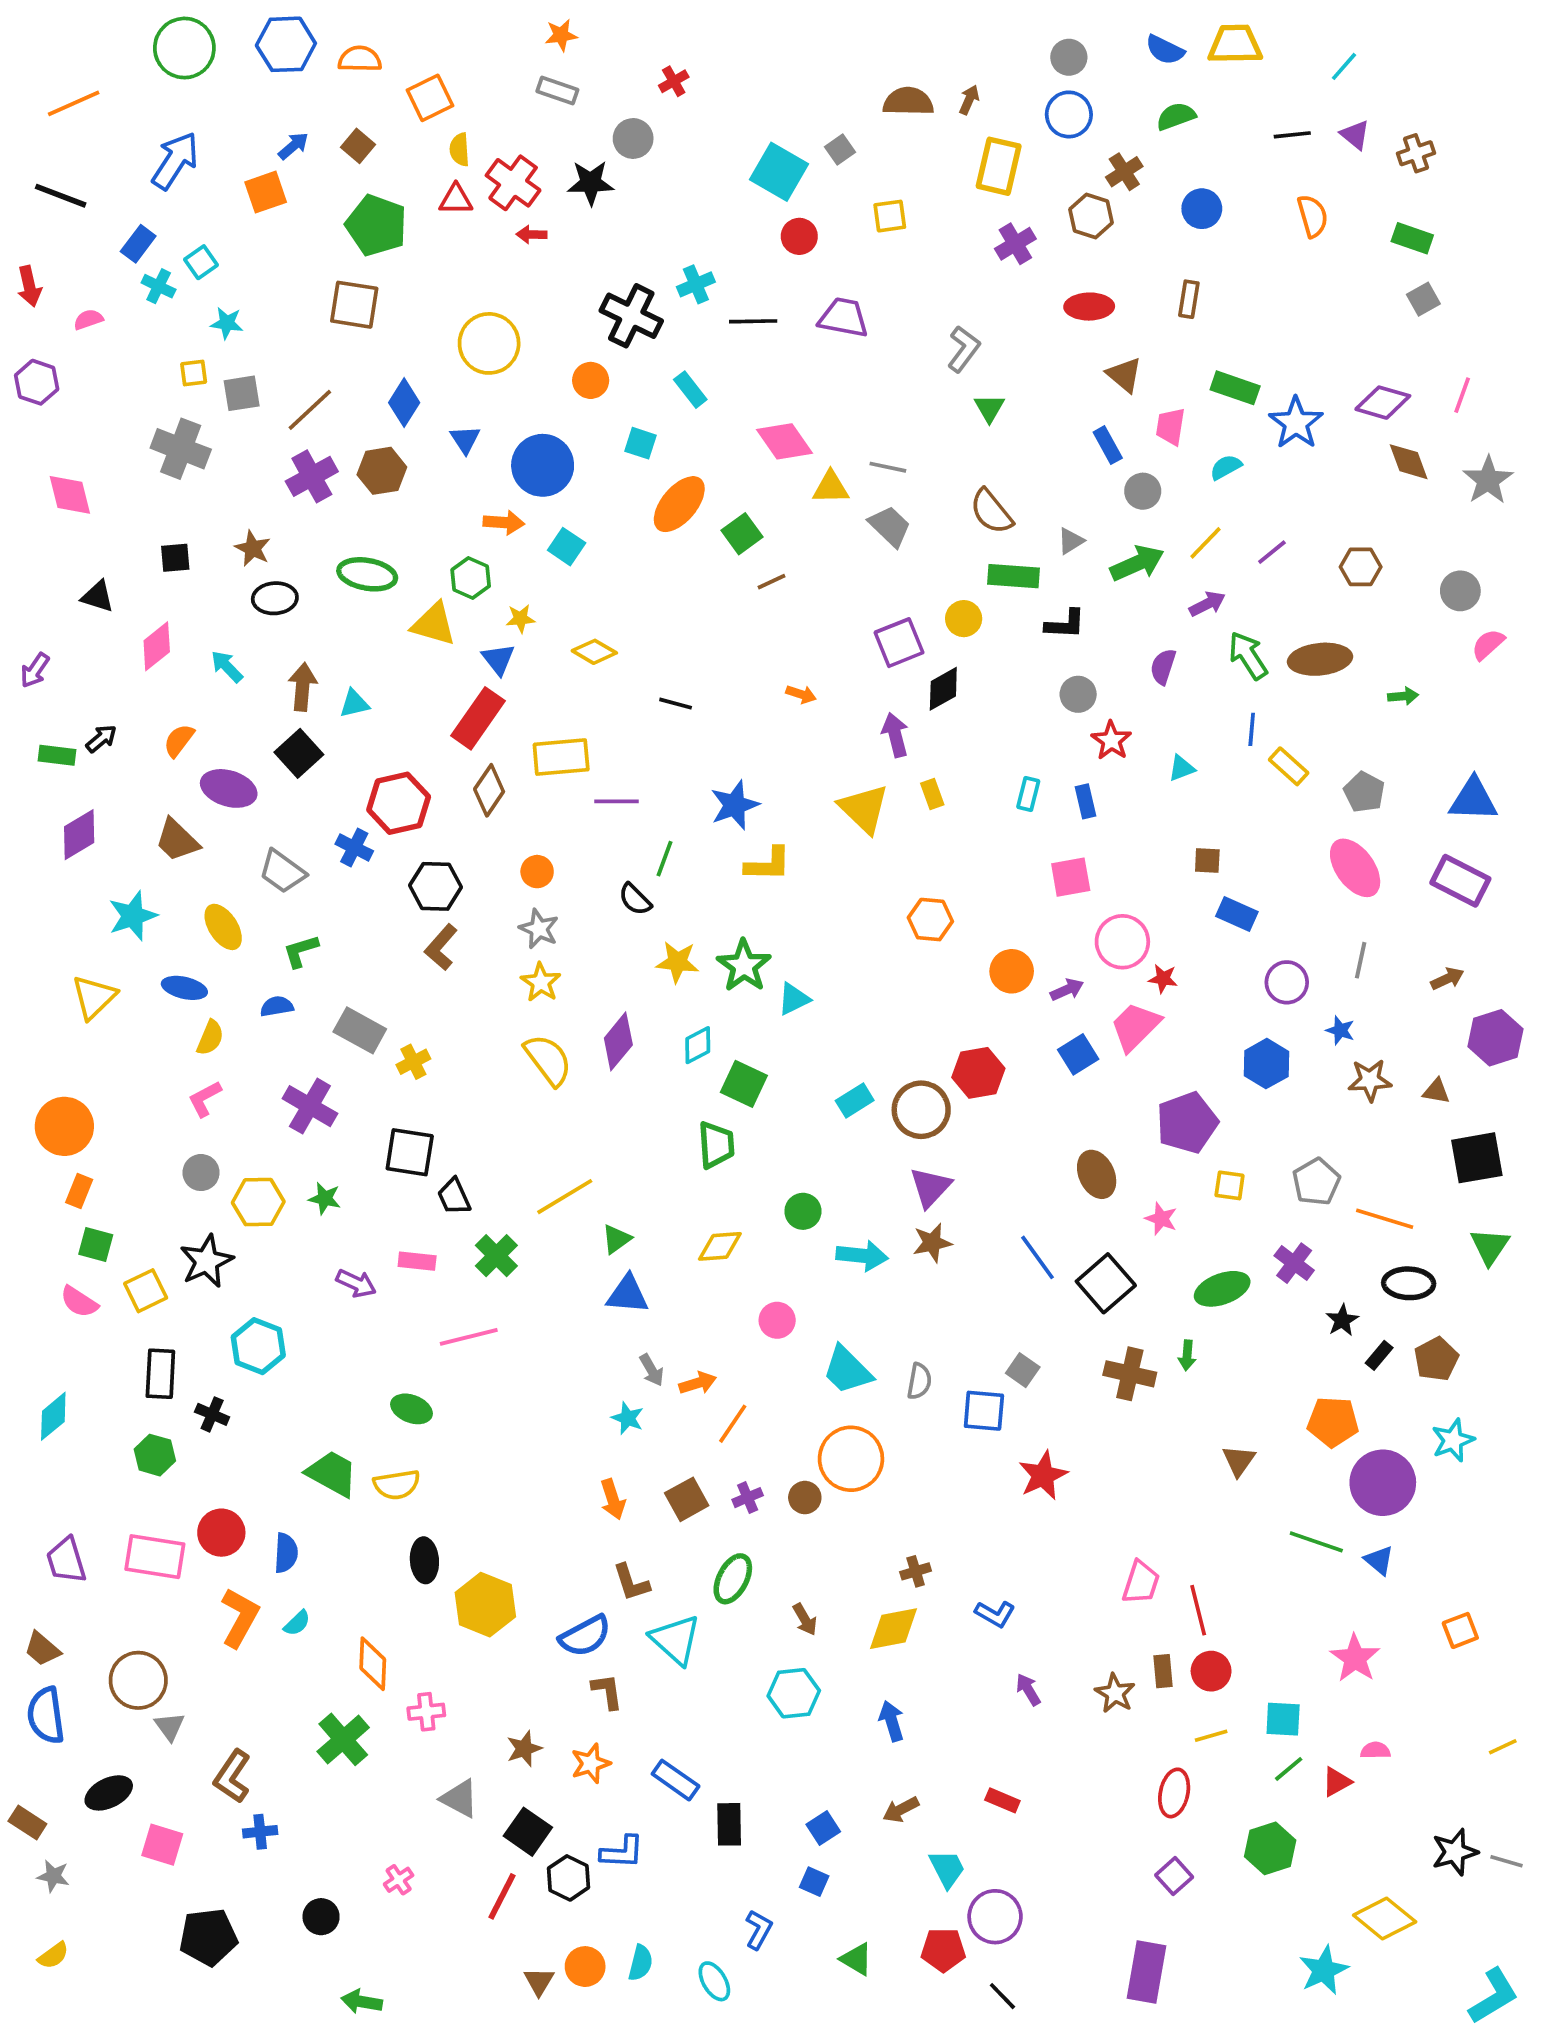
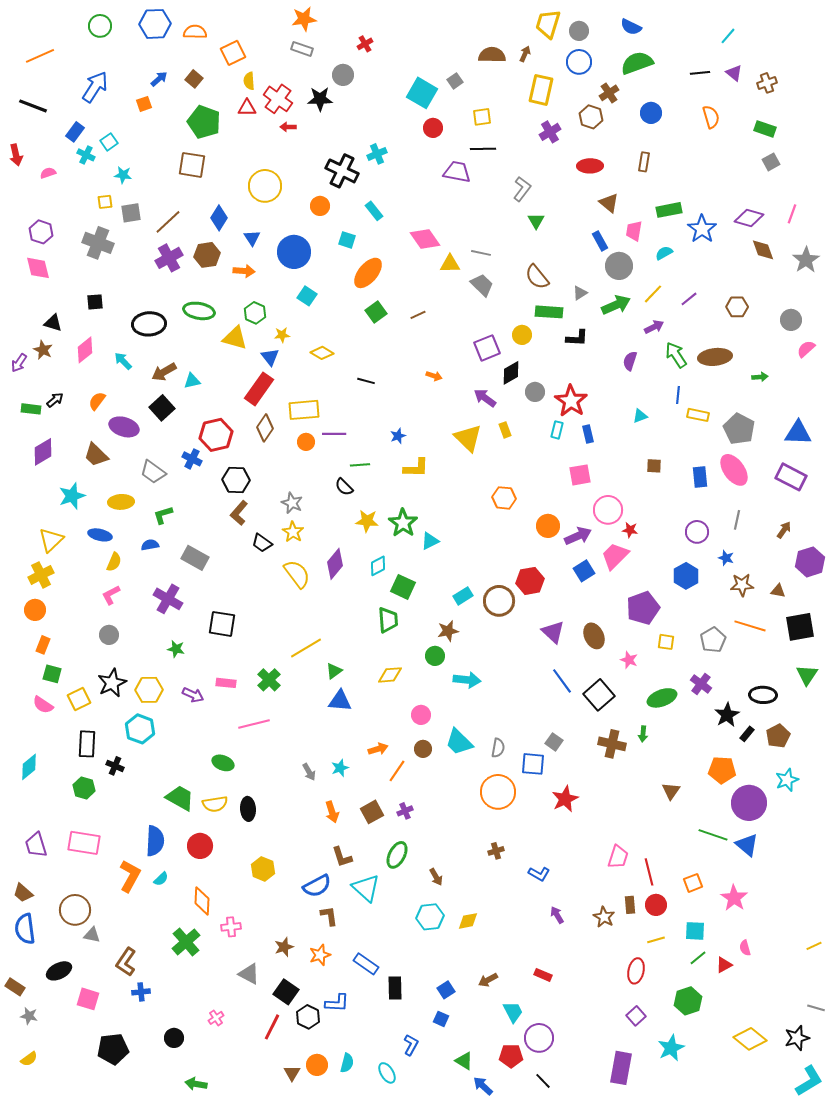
orange star: (561, 35) -> (304, 19), size x1.4
yellow trapezoid: (1235, 44) -> (548, 24), moved, turned -72
green circle: (184, 48) -> (100, 26), size x0.7
green semicircle: (1176, 116) -> (637, 63), size x1.5
orange square: (266, 192) -> (144, 104), size x0.7
black line: (753, 321) -> (483, 149), moved
purple hexagon: (37, 382) -> (41, 232), moved
green rectangle: (1235, 388) -> (669, 210), turned -30
gray circle: (1143, 491) -> (619, 266), size x1.4
orange arrow: (504, 523) -> (244, 271), moved
green square: (742, 534) -> (376, 312), moved
brown star: (253, 548) -> (43, 350), moved
black ellipse: (275, 598) -> (149, 324), size x1.4
brown arrow: (303, 687) -> (164, 372), turned -125
gray circle: (1078, 694) -> (535, 392), moved
purple arrow: (895, 735) -> (485, 398), turned -40
red star: (1111, 740) -> (571, 401), moved, size x1.5
yellow rectangle: (1289, 766) -> (698, 415), turned -30
gray pentagon: (1364, 792) -> (739, 429), size x1.4
blue star: (735, 805) -> (398, 436), size x0.6
green line: (664, 859) -> (360, 465), turned 66
orange circle: (537, 872) -> (306, 442), moved
blue rectangle: (1237, 914) -> (700, 477), moved, turned 60
yellow ellipse: (223, 927) -> (121, 502), turned -60
brown arrow: (1447, 979) -> (784, 530), turned -30
purple arrow: (1067, 990) -> (578, 536), size x1.5
yellow cross: (413, 1062) -> (41, 575), moved, size x1.4
orange circle: (64, 1126) -> (35, 610), size x0.7
purple triangle: (930, 1187) -> (553, 632), moved, turned -30
black trapezoid: (454, 1197) -> (262, 543), moved, turned -30
yellow hexagon: (258, 1202) -> (149, 690), moved
orange line: (1385, 1219) -> (750, 626), moved
brown star: (932, 1243) -> (448, 631), moved
black star: (1342, 1320) -> (727, 715), size x1.4
gray arrow: (652, 1370) -> (309, 772), moved
cyan star: (628, 1418) -> (340, 768), turned 30
orange circle: (851, 1459) -> (498, 792), moved
brown circle: (805, 1498) -> (423, 749), moved
red circle: (221, 1533) -> (200, 846), moved
blue semicircle: (286, 1553) -> (155, 841), size x1.4
black ellipse: (424, 1560) -> (248, 809), moved
blue triangle: (1379, 1560) -> (747, 845), size x1.4
yellow hexagon: (485, 1605) -> (263, 869), size x0.7
yellow diamond: (893, 1629) -> (468, 921), moved, size x0.7
orange square: (1460, 1630) -> (693, 883), moved
blue arrow: (892, 1721) -> (483, 1086), moved, turned -30
gray triangle: (170, 1726) -> (92, 935), turned -42
pink semicircle: (1375, 1750) -> (745, 948), turned -105
black star: (1455, 1852) -> (797, 1038), moved
cyan star: (1324, 1970) -> (671, 1048), moved

